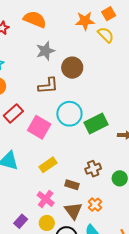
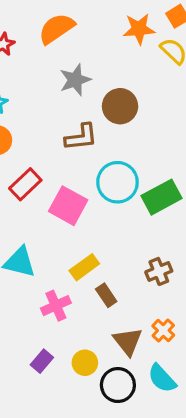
orange semicircle: (35, 19) -> (56, 29), turned -55
brown rectangle: (72, 185) -> (106, 295), moved, turned 40
pink cross: (46, 199) -> (56, 306), moved, turned 30

